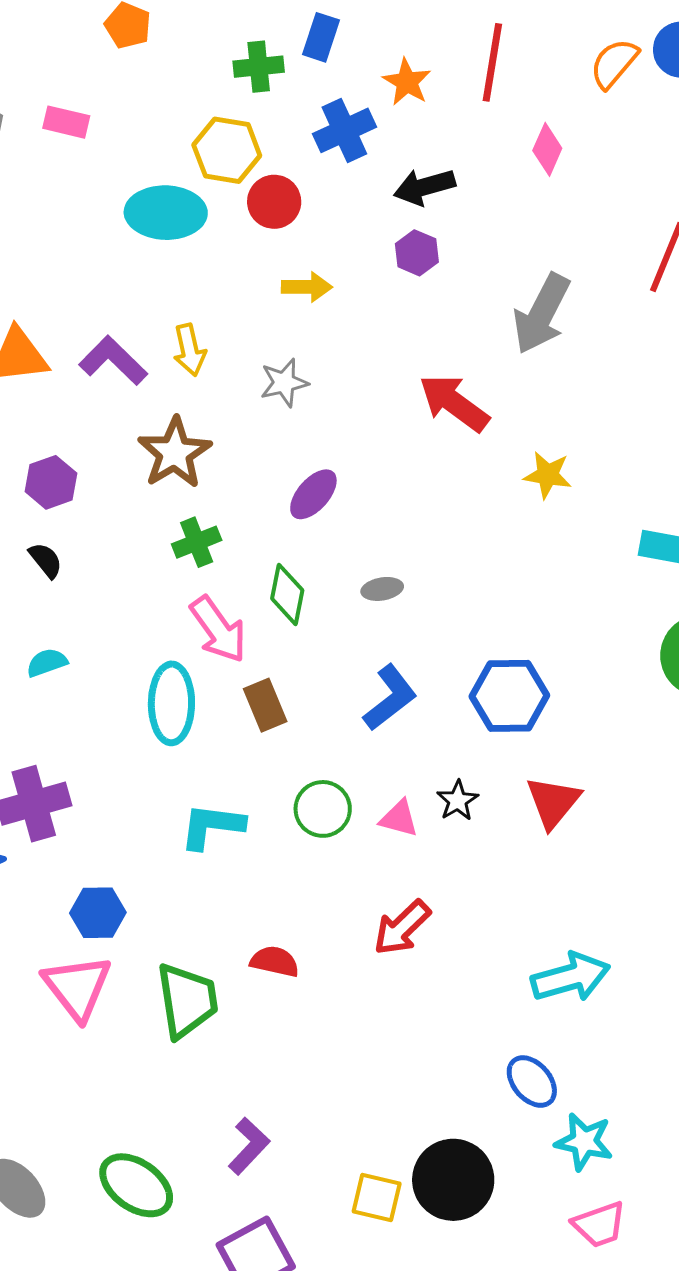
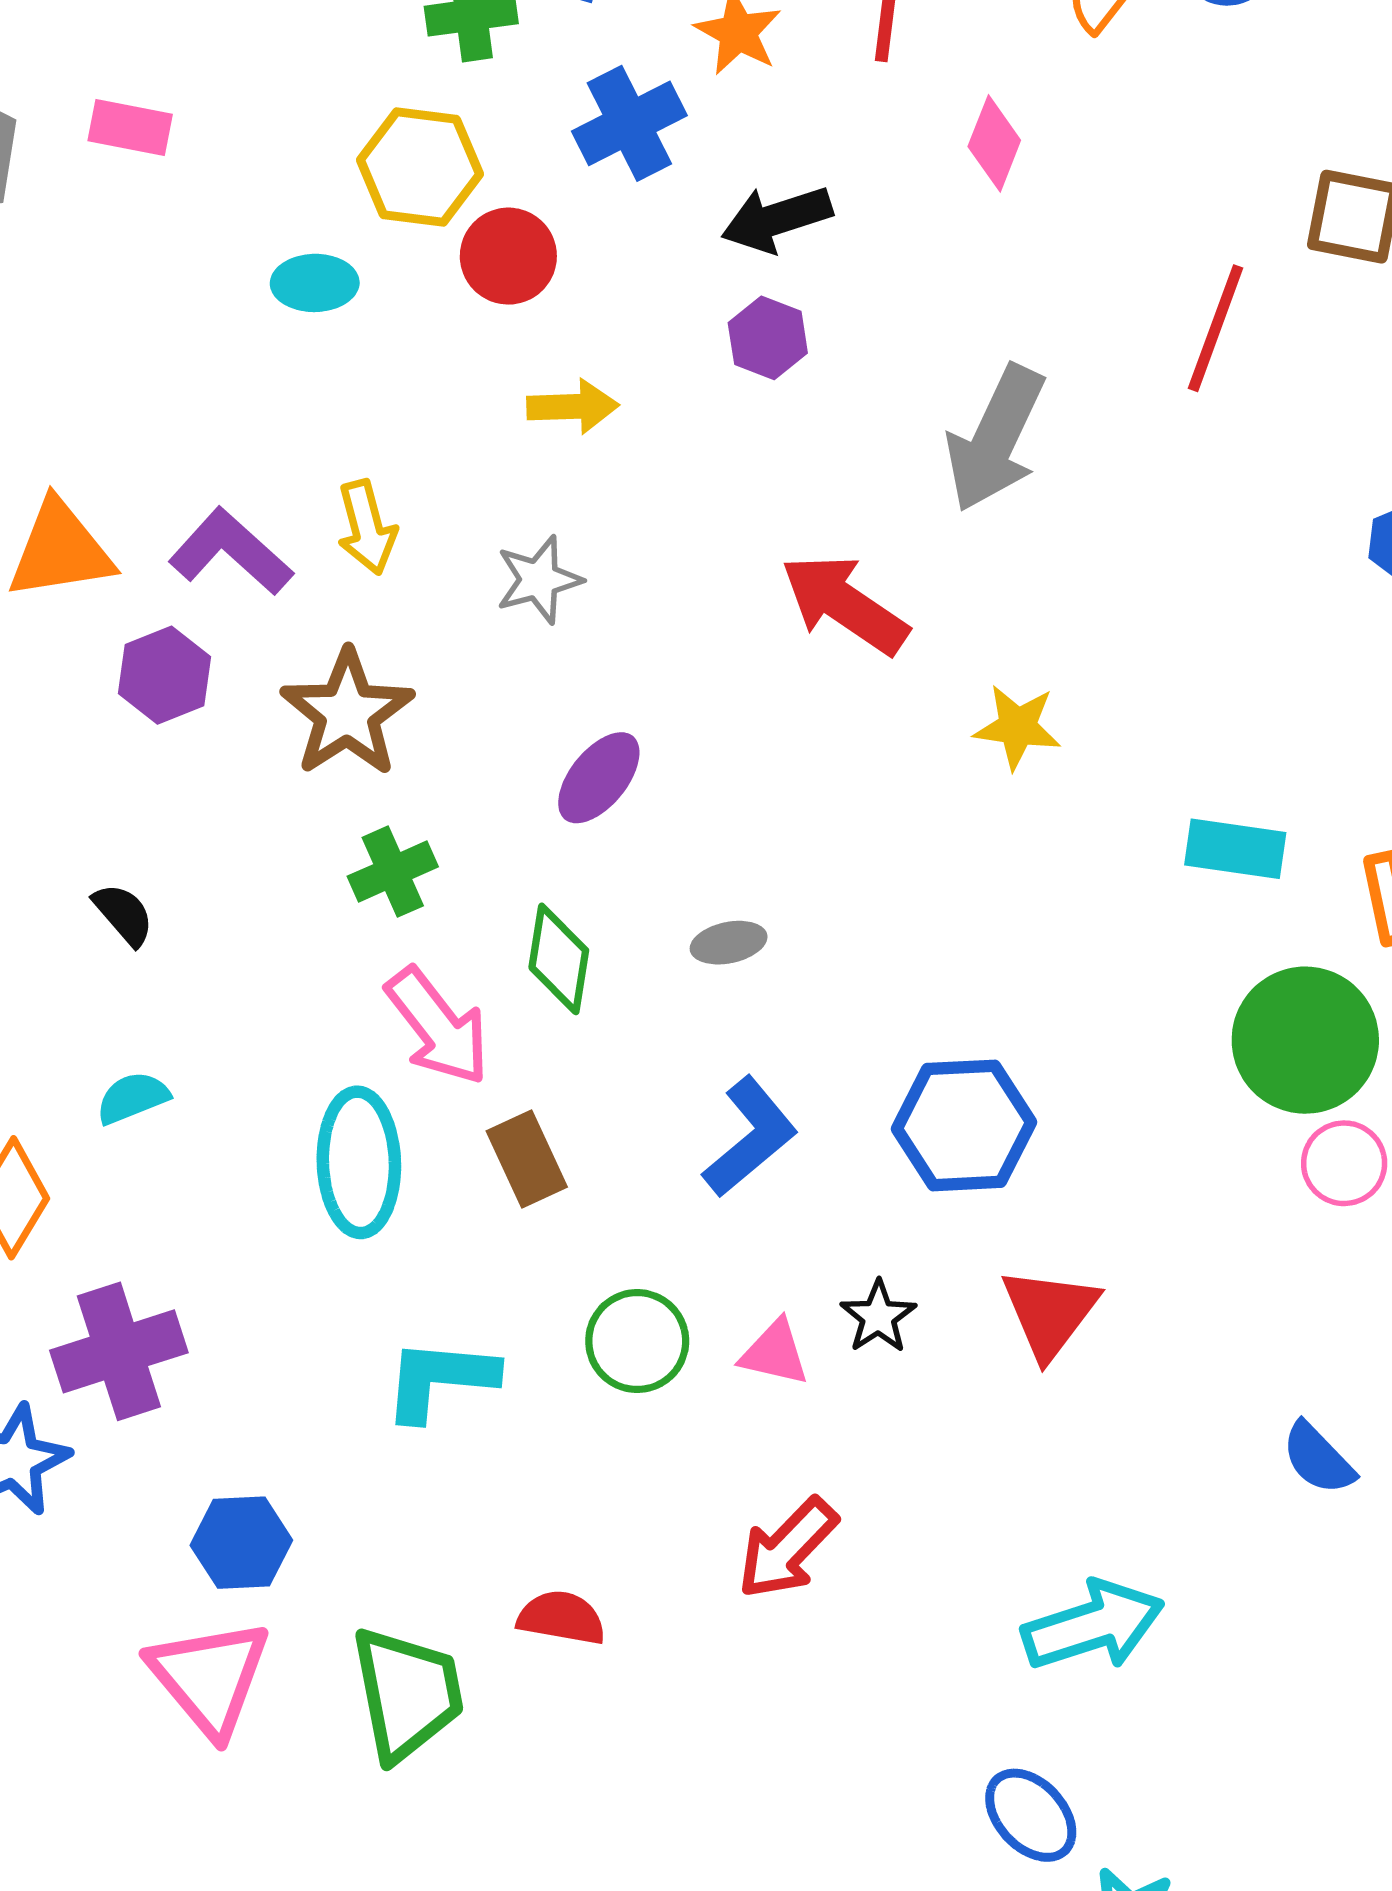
cyan ellipse: (166, 213) -> (315, 283), size x0.6
purple hexagon: (51, 482) -> (164, 675), moved

